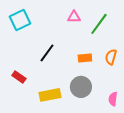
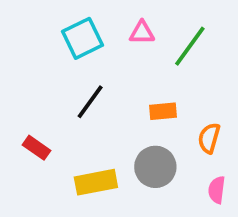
cyan square: (20, 20) -> (82, 38), moved
orange semicircle: (111, 57) -> (209, 138), moved

